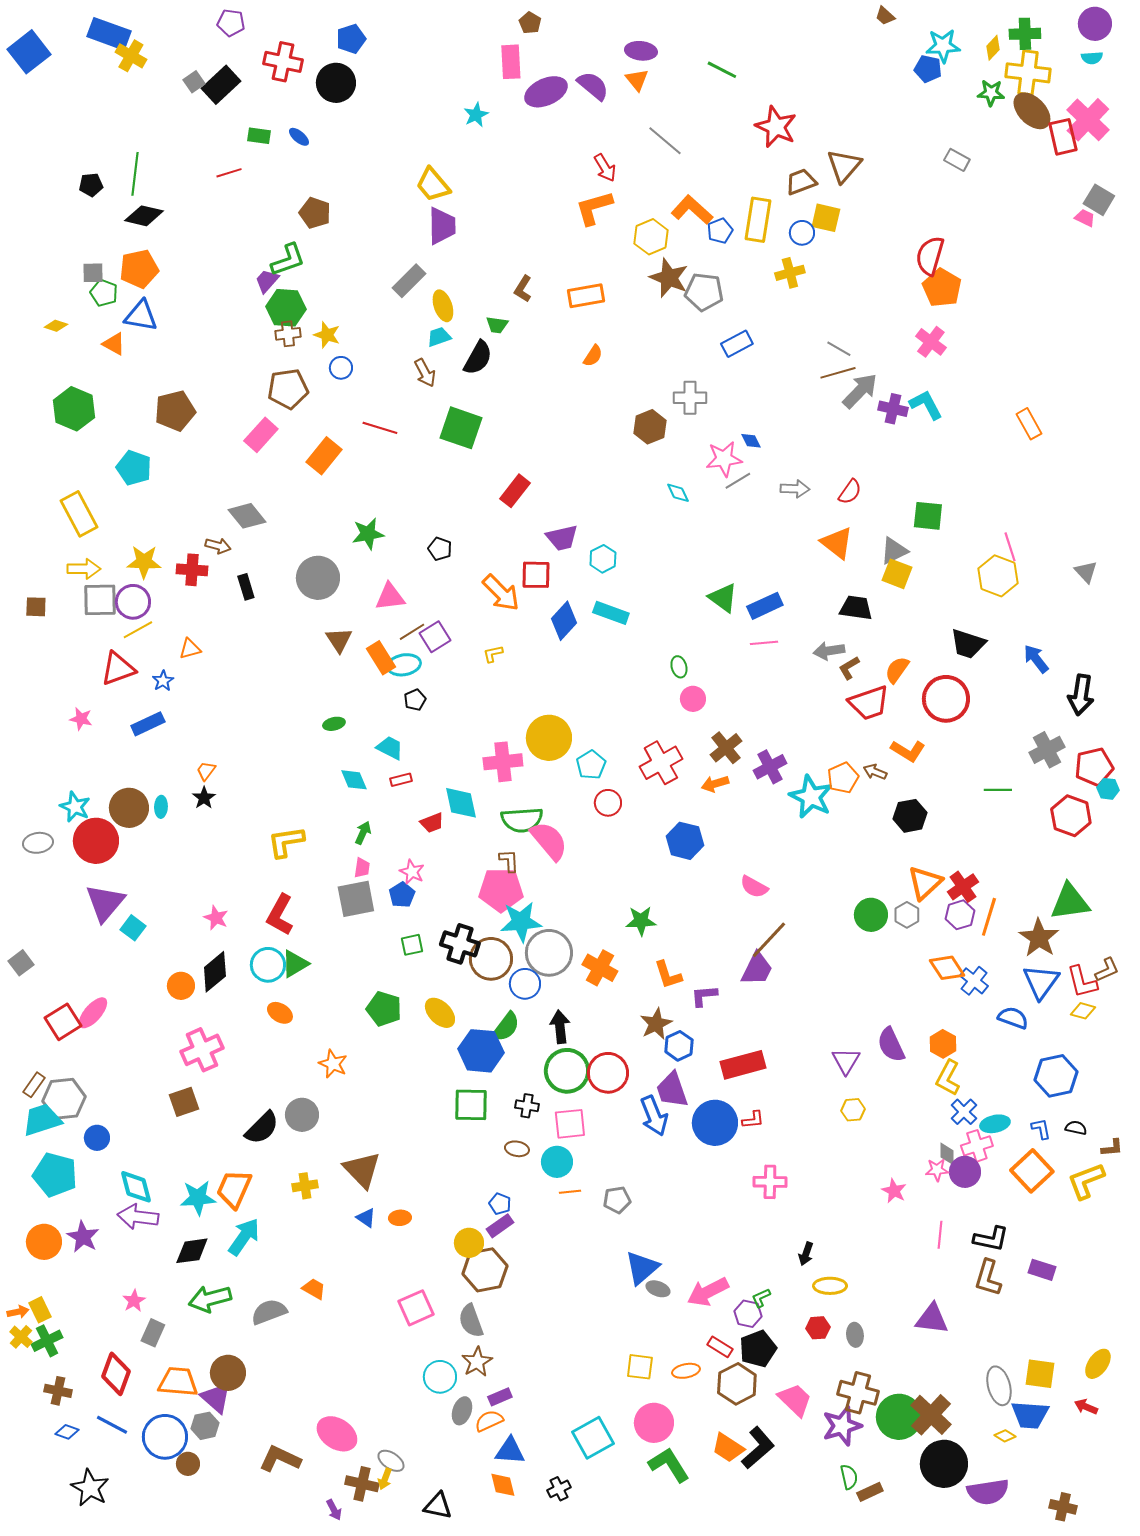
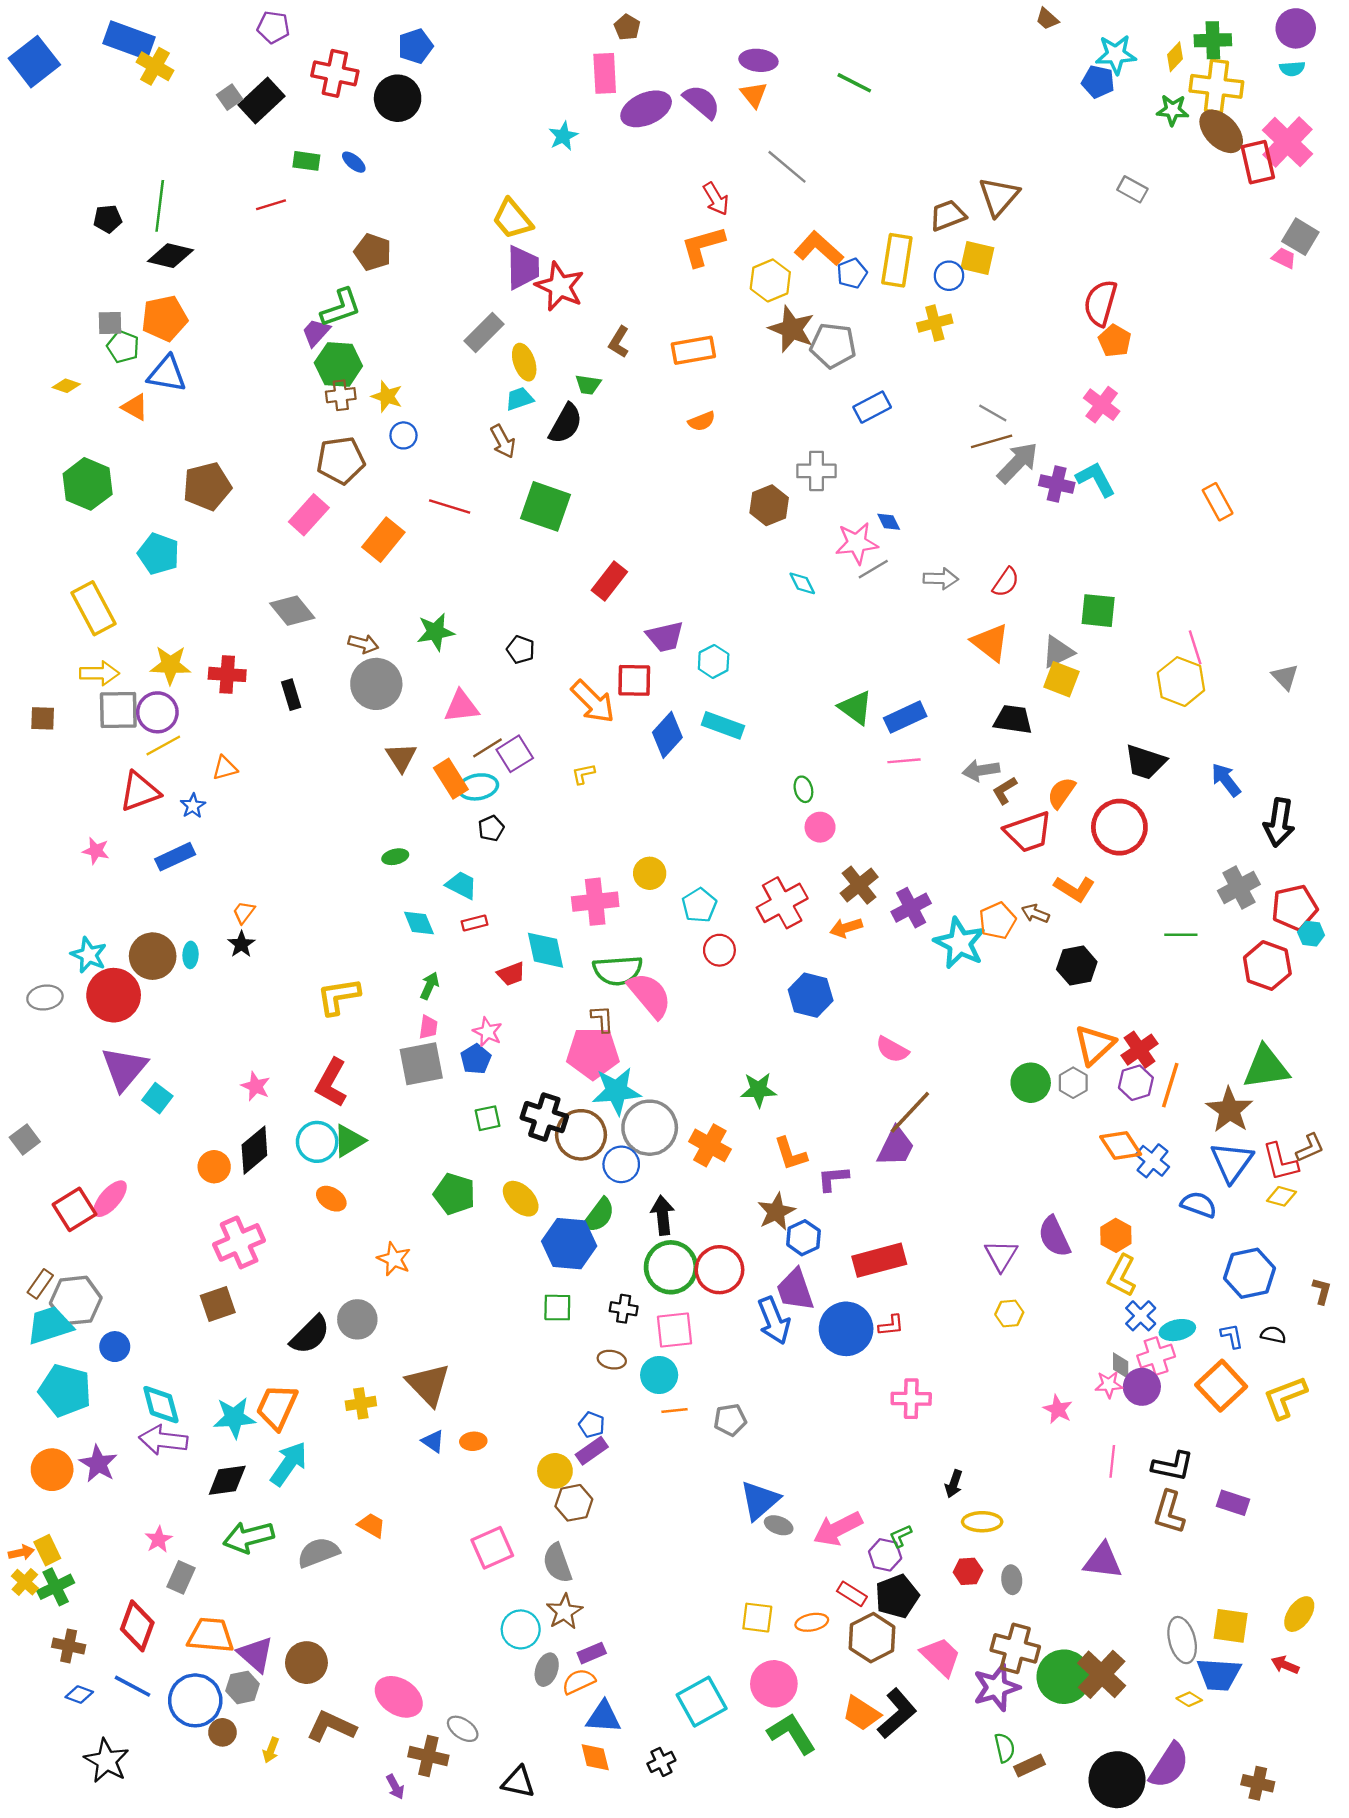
red star: (776, 127) -> (560, 286), moved
orange pentagon: (942, 288) -> (1115, 341), size x0.7
orange semicircle: (593, 356) -> (702, 421), turned 35
brown arrow: (218, 546) -> (363, 644), moved
yellow circle: (549, 738) -> (650, 873), size x0.6
green square: (471, 1105) -> (557, 1308), size x0.7
brown L-shape: (1112, 1148) -> (1322, 1291), moved, turned -70
brown hexagon: (485, 1270) -> (574, 1503), size x0.7
brown circle: (228, 1373) -> (306, 1663), moved
black circle: (944, 1464) -> (1117, 1780), moved
yellow arrow: (385, 1479) -> (271, 1750), moved
purple semicircle: (988, 1492) -> (1169, 1765), turned -48

